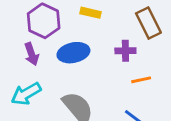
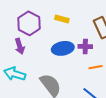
blue ellipse: (73, 53) -> (63, 48), moved
cyan arrow: (26, 94) -> (15, 74), turned 45

